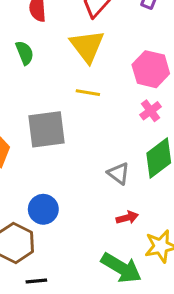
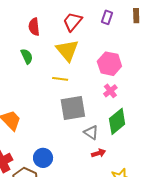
yellow line: (88, 93) -> (60, 79), moved
gray square: (46, 129) -> (73, 108), moved
red arrow: (127, 218) -> (99, 153), moved

